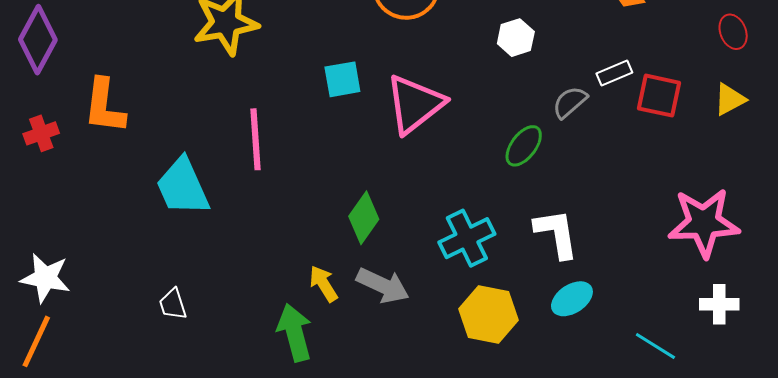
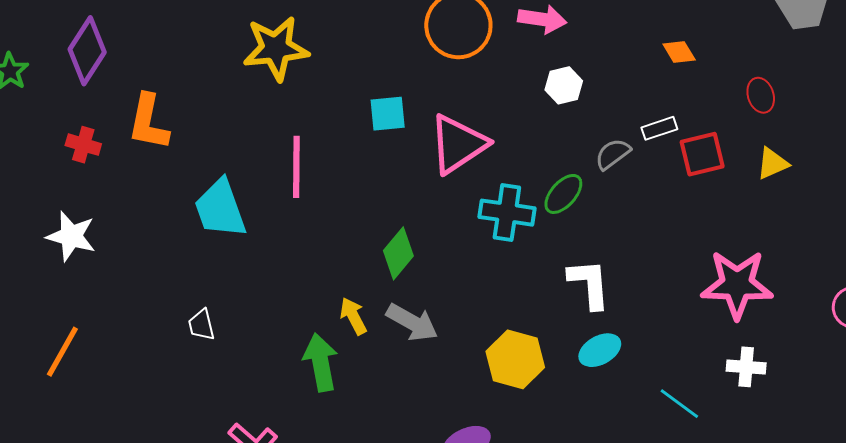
red ellipse: (733, 32) -> (761, 95), moved
red square: (659, 96) -> (702, 154), turned -30
red cross: (41, 133) -> (83, 145), turned 32
cyan cross: (467, 238) -> (507, 213), moved, turned 30
white star: (45, 278) -> (71, 236), moved

